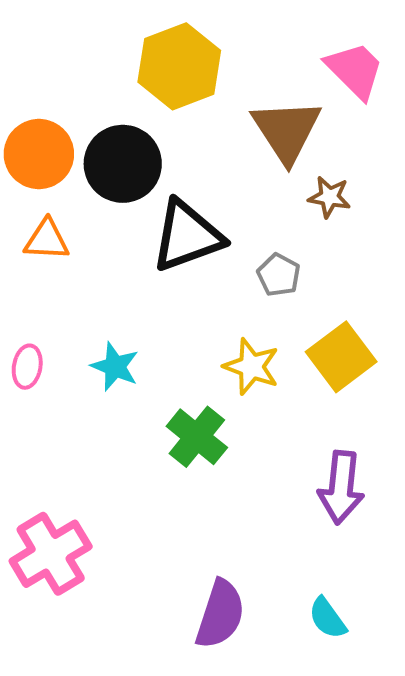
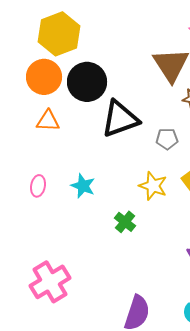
yellow hexagon: (179, 66) -> (59, 34), moved
gray pentagon: (279, 275) -> (167, 139), turned -30
green cross: (197, 437) -> (125, 222), size x0.7

